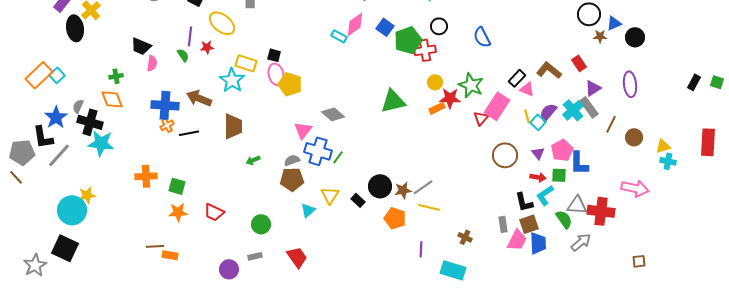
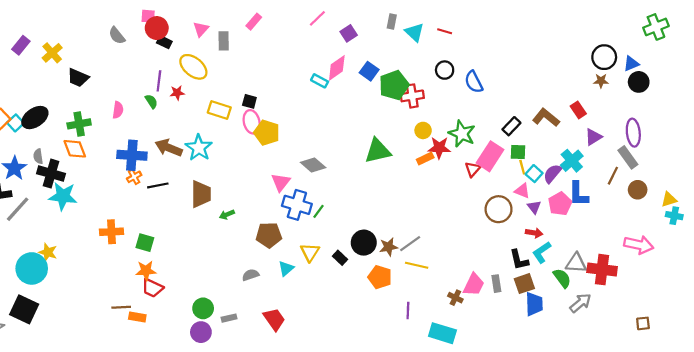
black circle: (589, 14) -> (604, 57), moved
blue triangle: (614, 23) -> (631, 64), moved
black circle: (439, 26) -> (445, 70), moved
black ellipse: (75, 28) -> (35, 118), moved, turned 65
black trapezoid: (141, 46) -> (78, 78), moved
green cross: (116, 76) -> (79, 124), size x1.5
cyan star: (232, 80) -> (199, 148), moved
pink triangle: (527, 89) -> (522, 191), moved
gray semicircle: (78, 106) -> (38, 156), turned -32
gray rectangle: (589, 107) -> (628, 157), moved
purple semicircle: (548, 112) -> (552, 174), moved
brown trapezoid: (233, 126) -> (201, 194), moved
gray semicircle: (292, 160) -> (251, 275), moved
blue L-shape: (579, 163) -> (578, 194), moved
green square: (559, 175) -> (518, 152), moved
yellow star: (87, 195) -> (48, 252), turned 30
red trapezoid: (214, 212) -> (152, 288), moved
green circle: (261, 224) -> (203, 308), moved
pink trapezoid: (517, 240) -> (474, 285), moved

